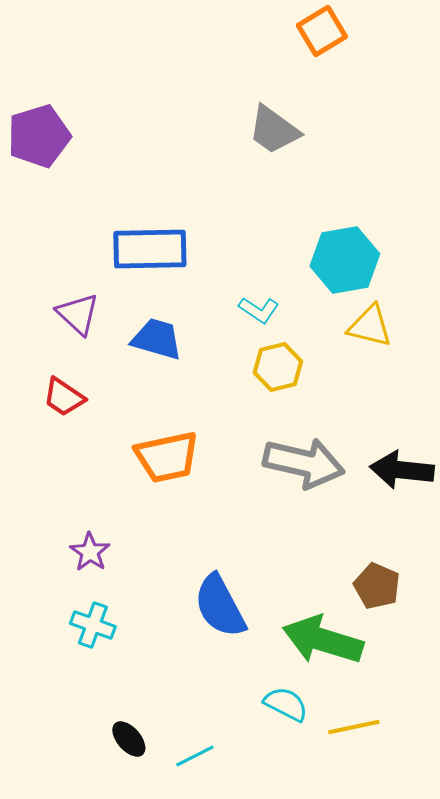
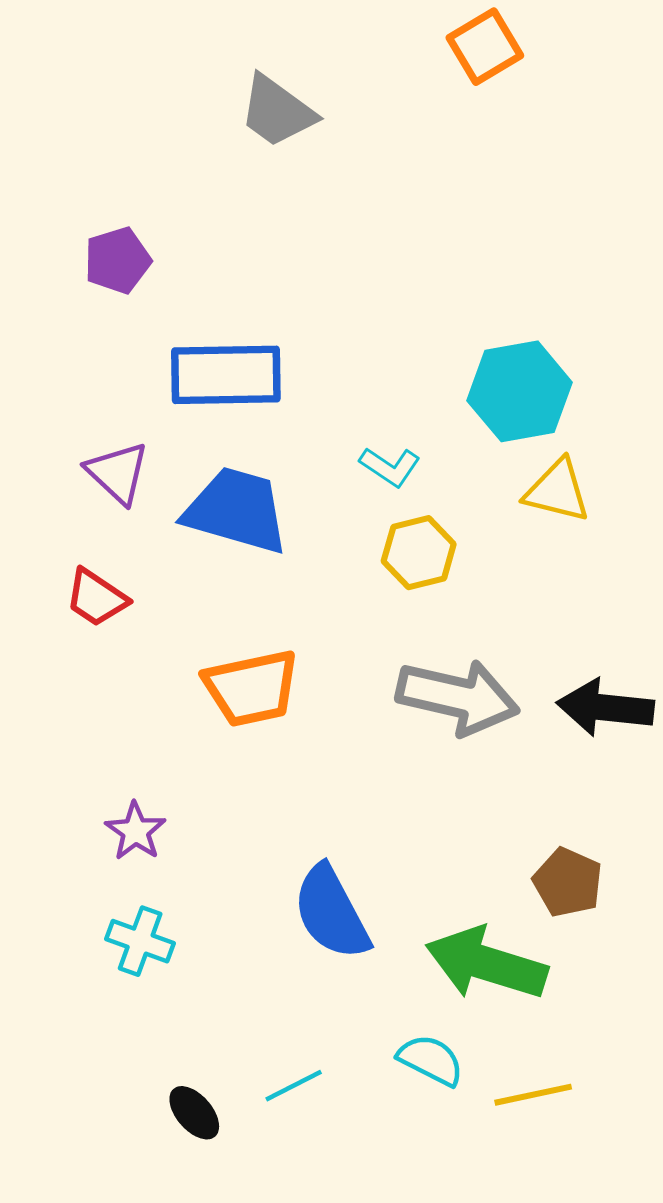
gray trapezoid: (274, 130) -> (277, 111), moved
purple pentagon: (39, 136) -> (117, 260), moved, size x0.7
blue trapezoid: (157, 339) -> (236, 510), size x1.4
cyan line: (195, 756) -> (294, 1086), moved

